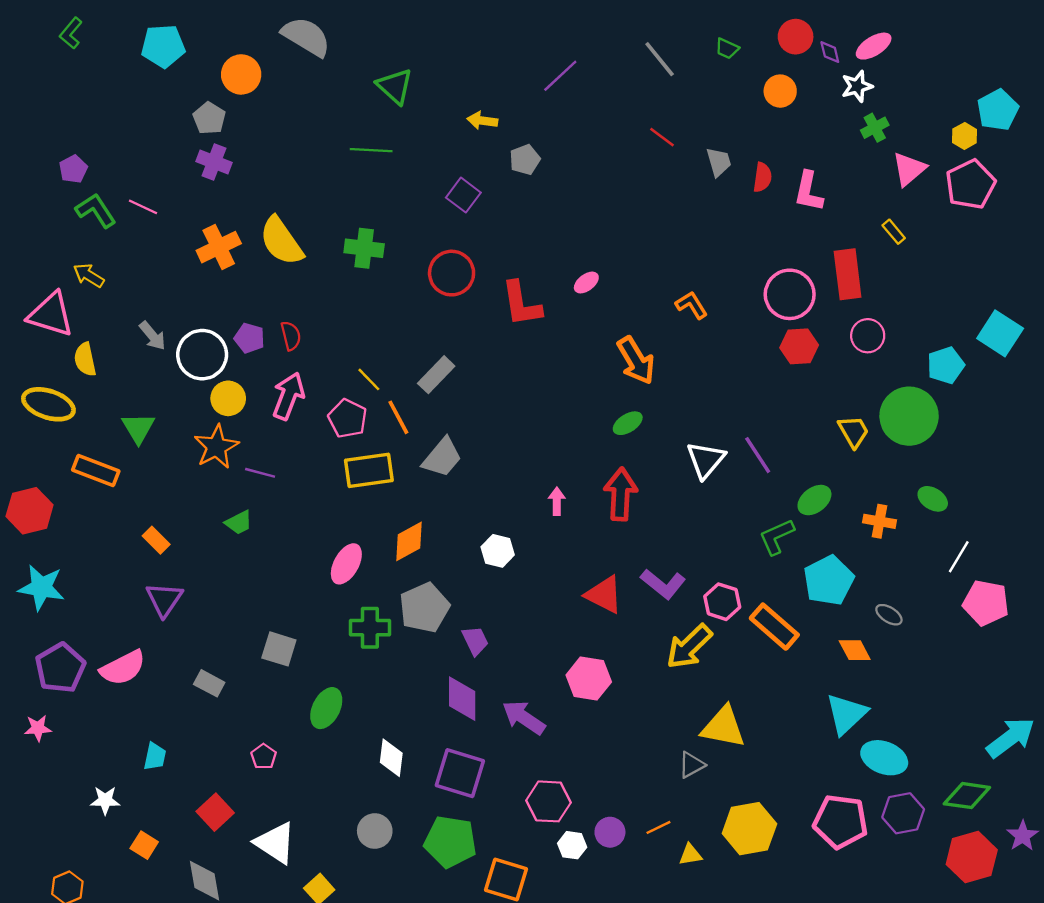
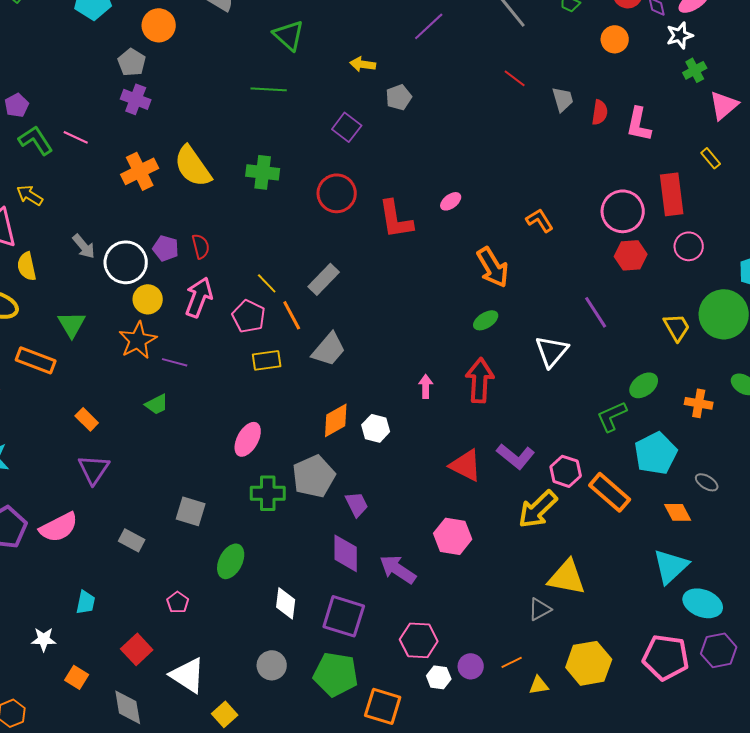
purple line: (758, 455) -> (596, 312), moved
yellow rectangle: (369, 470) -> (267, 360), size x0.7
orange diamond: (409, 541) -> (336, 420), moved

